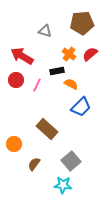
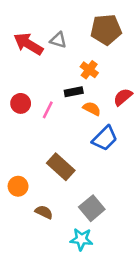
red semicircle: (90, 54) -> (123, 97), moved
red arrow: (22, 56) -> (28, 44), moved
brown semicircle: (34, 164) -> (44, 212), turned 80

